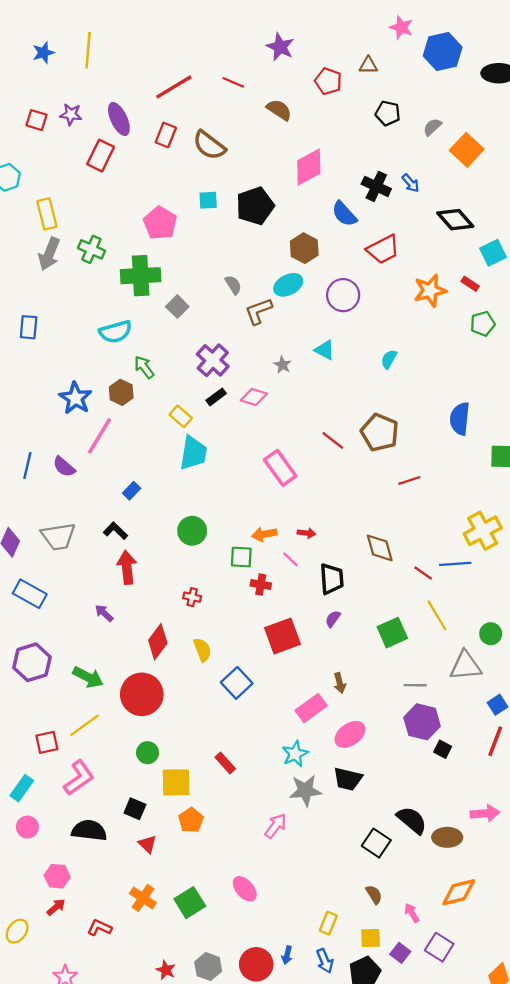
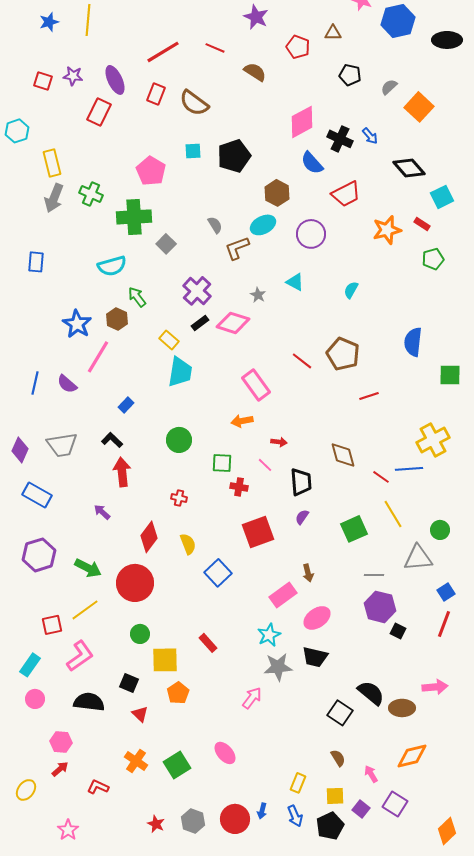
pink diamond: (309, 167) -> (302, 122), moved
pink diamond: (254, 397) -> (233, 323), size x1.4
orange arrow: (264, 534) -> (242, 421), moved

